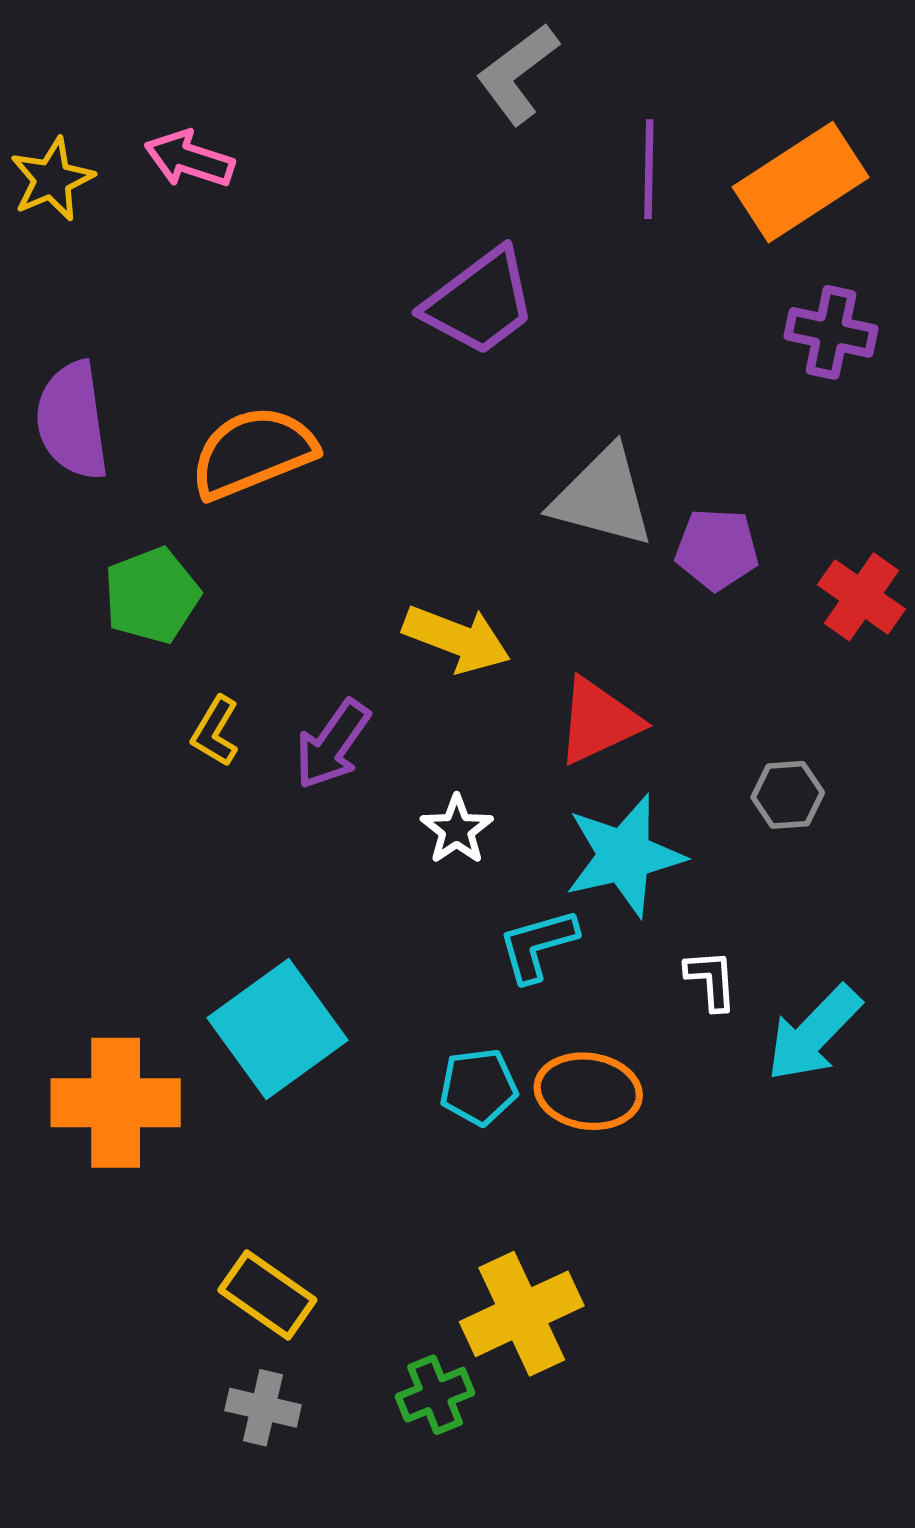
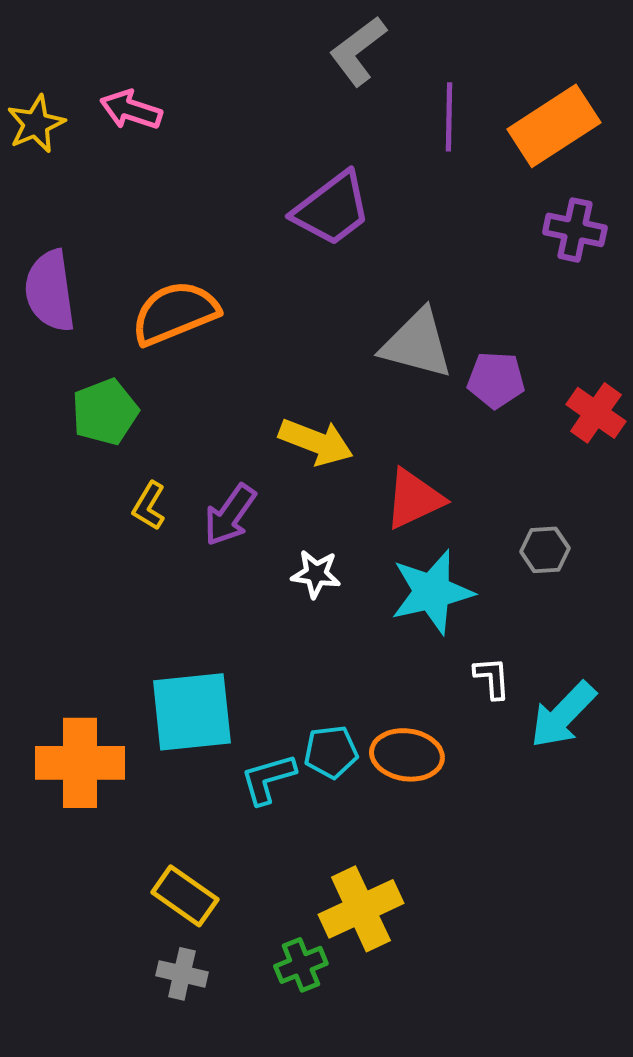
white star: (457, 830) -> (316, 574), turned -30
cyan L-shape: (538, 945) -> (268, 779), moved
cyan square: (278, 1029) -> (192, 712), turned 30

